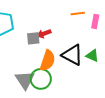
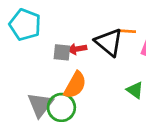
black triangle: (72, 55) -> (109, 42), moved

